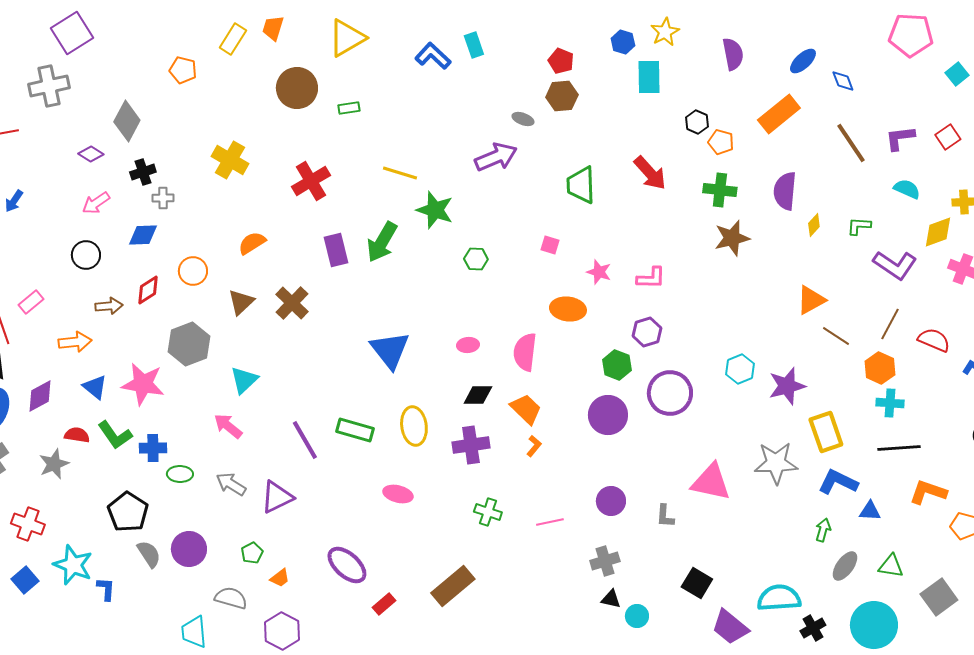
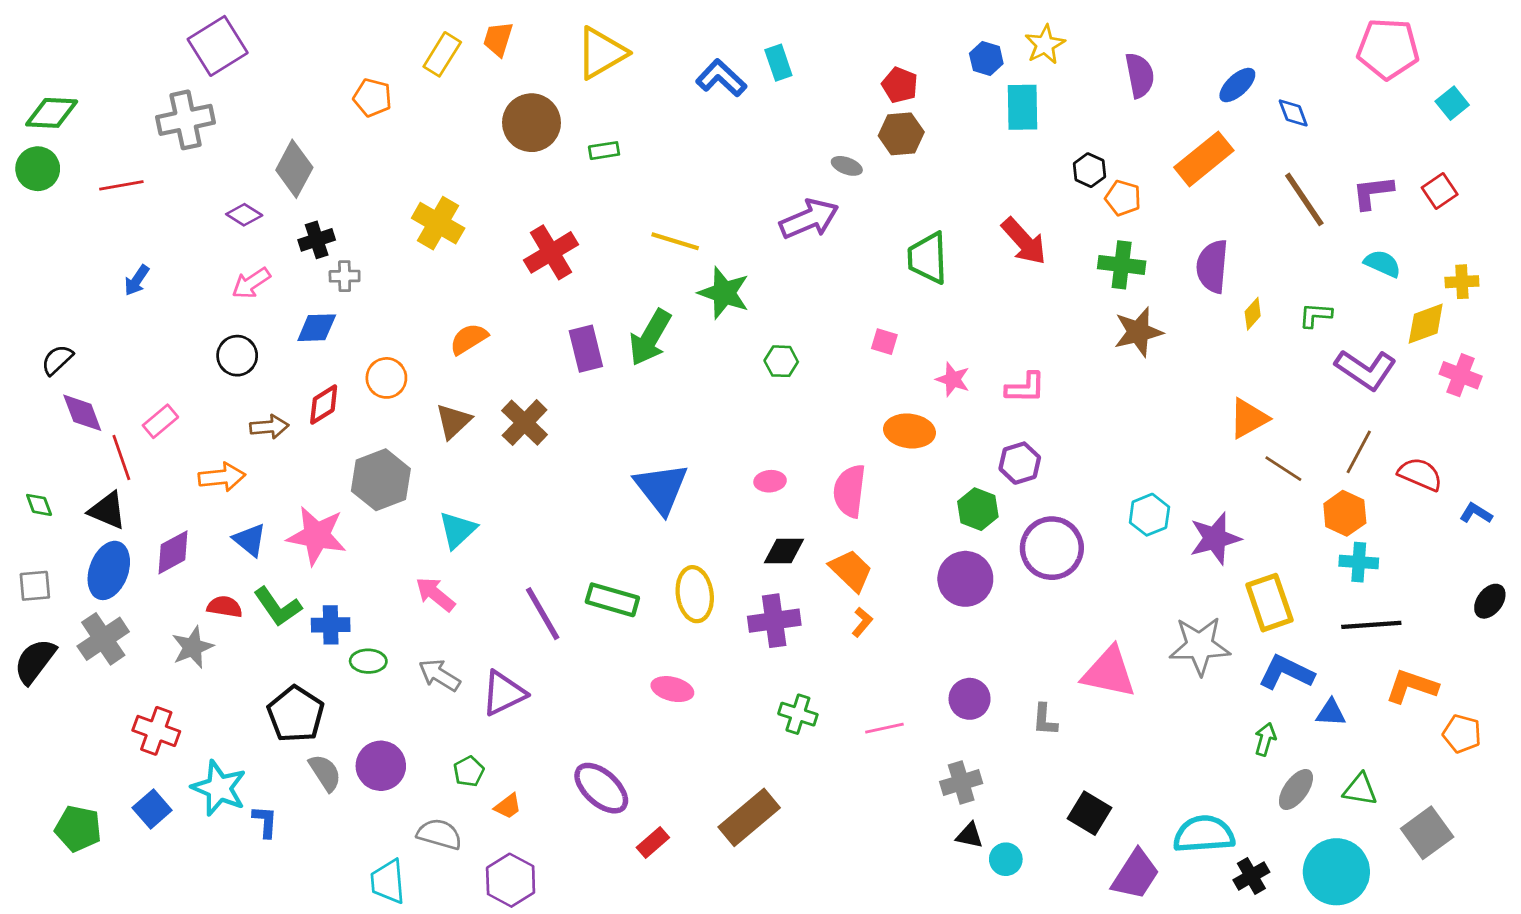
purple trapezoid: (730, 627) -> (1136, 875), turned -96

